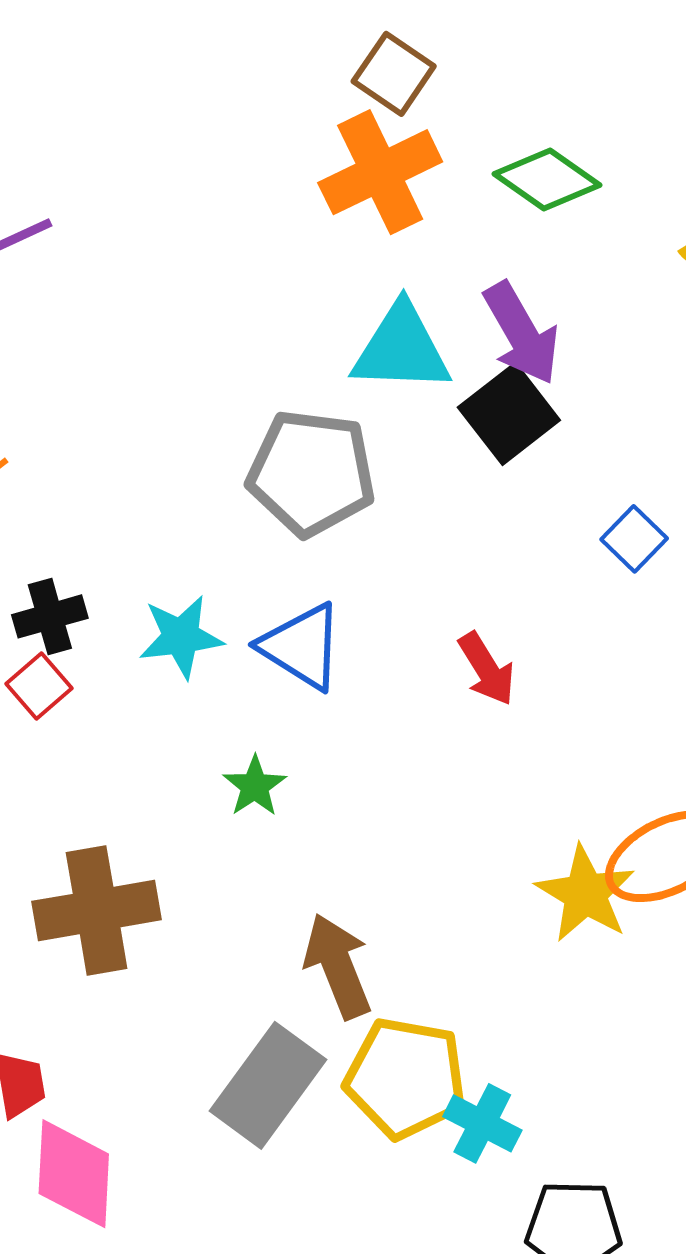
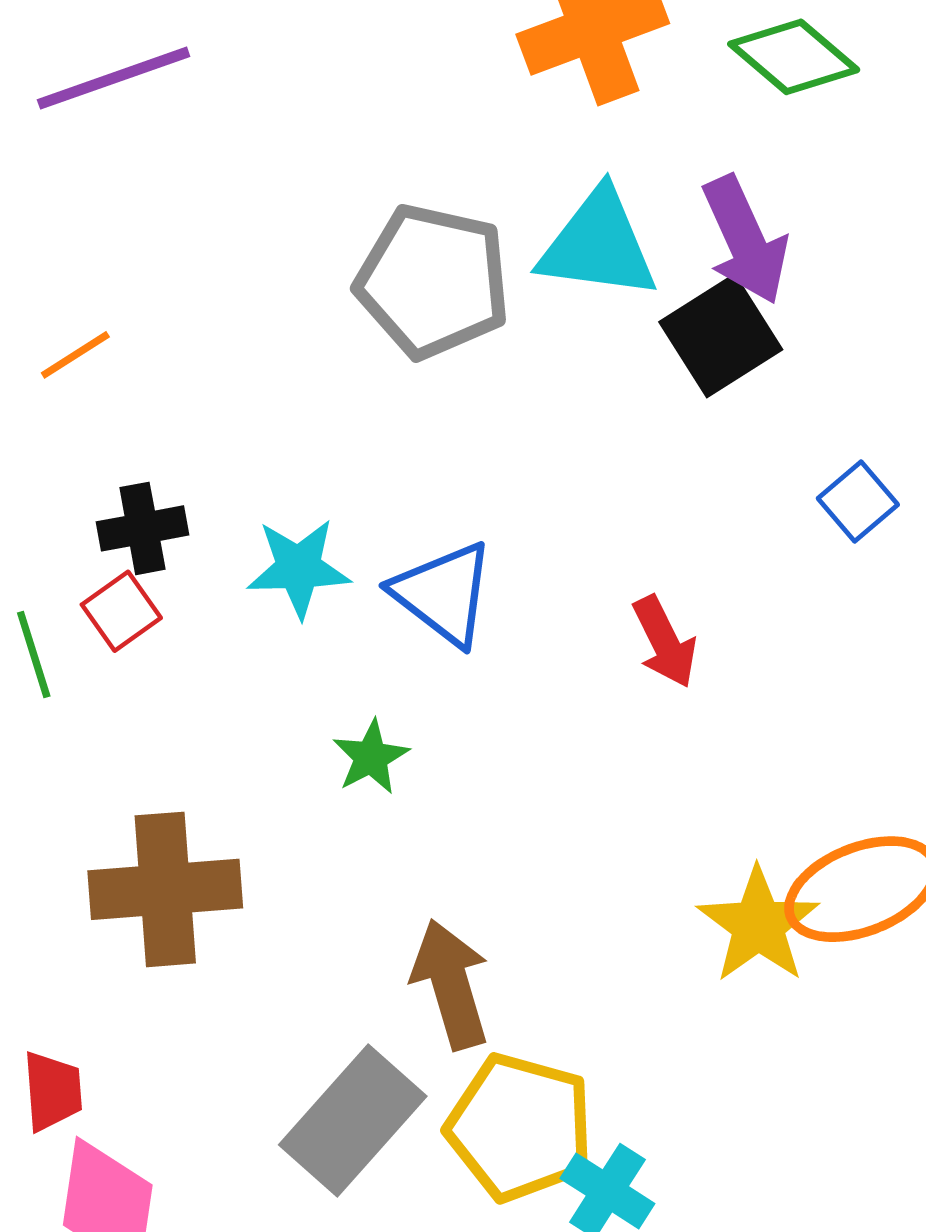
gray pentagon: (311, 473) -> (433, 281), moved

